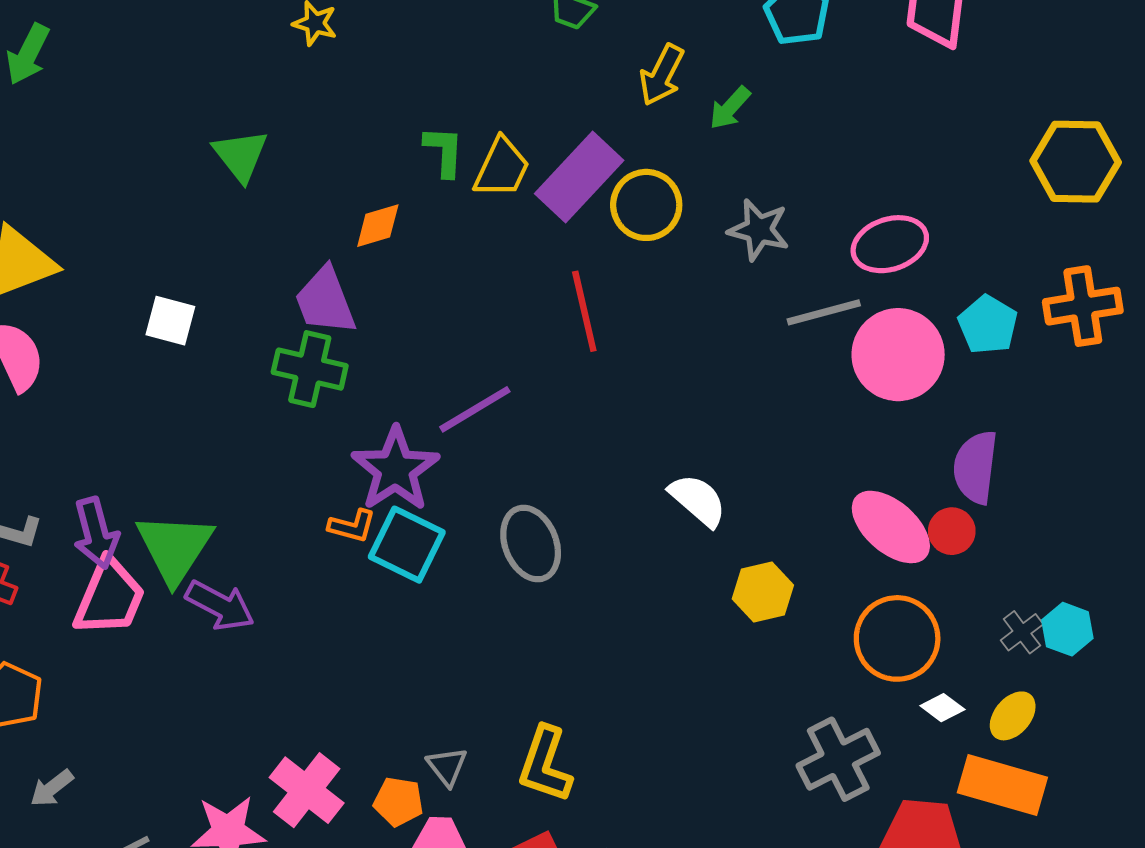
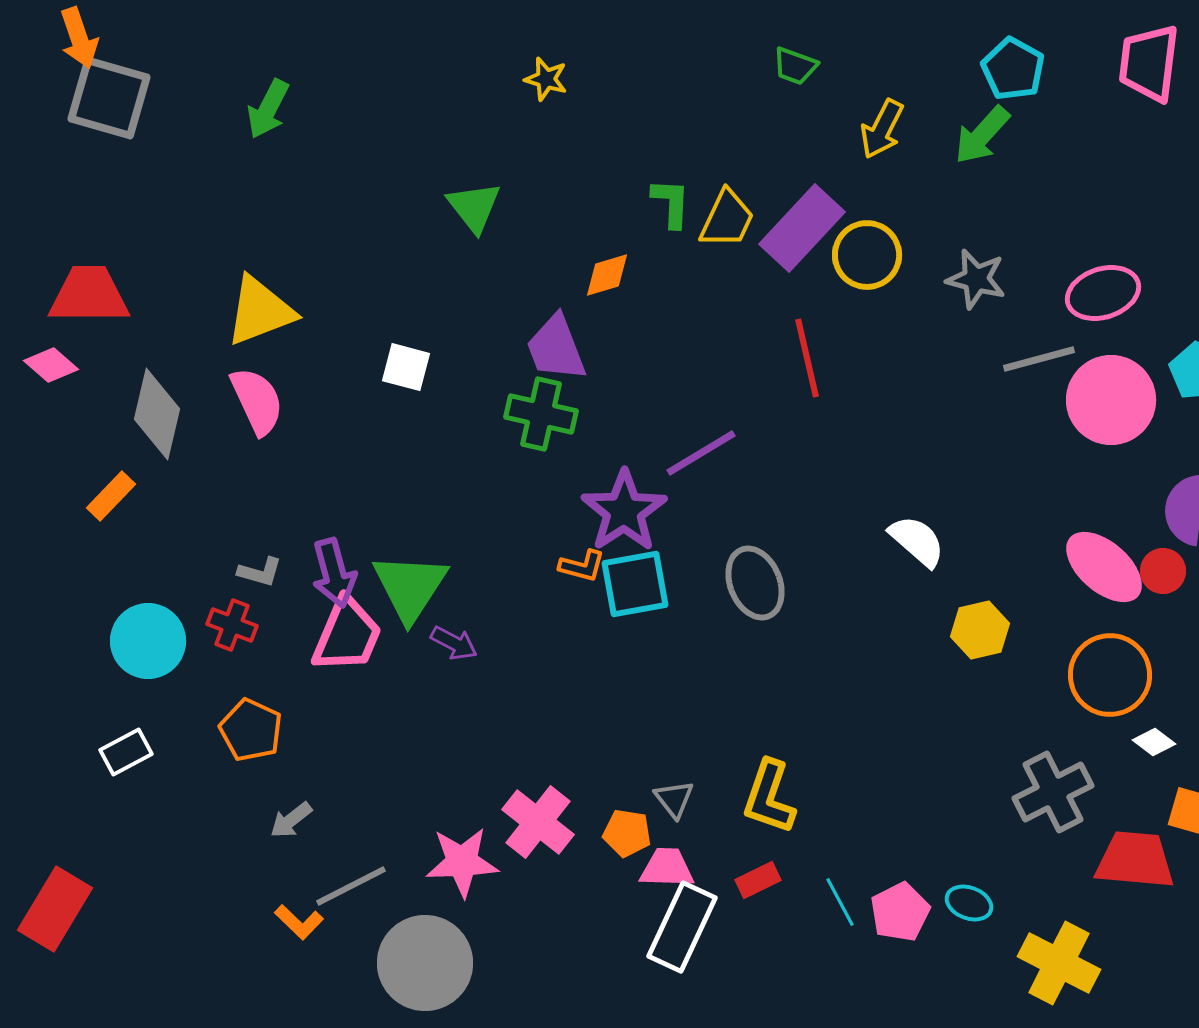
green arrow: (730, 108) -> (982, 135), moved, size x1.4
cyan square: (407, 545) -> (635, 584), turned -36
purple arrow: (220, 605) -> (454, 643), size x0.7

